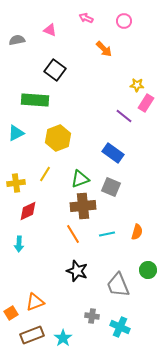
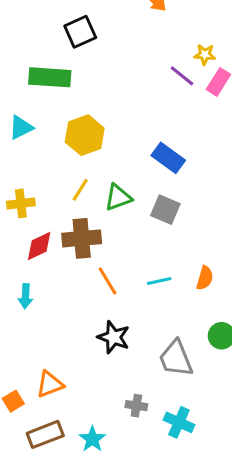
black square: (55, 70) -> (80, 32), turned 30
purple line: (124, 116) -> (182, 76), moved
yellow line: (45, 174) -> (80, 190), moved
brown cross: (83, 206) -> (82, 238), moved

